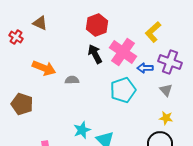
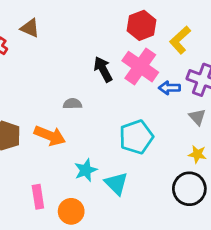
red hexagon: (97, 25) -> (142, 25), moved
orange arrow: (44, 68) -> (50, 136), moved
cyan pentagon: (123, 90) -> (136, 137), moved

